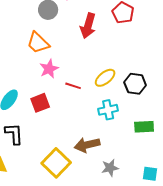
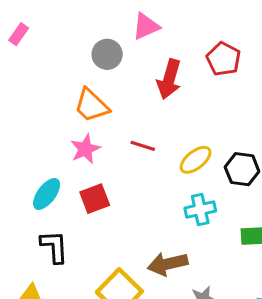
pink star: (49, 69) -> (85, 149), moved
red line: (73, 86) -> (143, 146), moved

